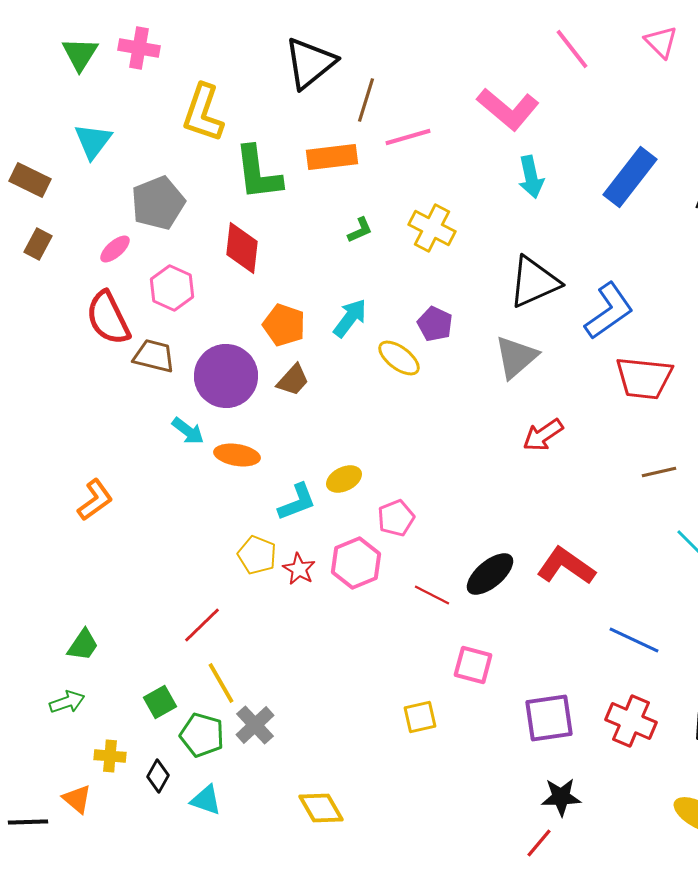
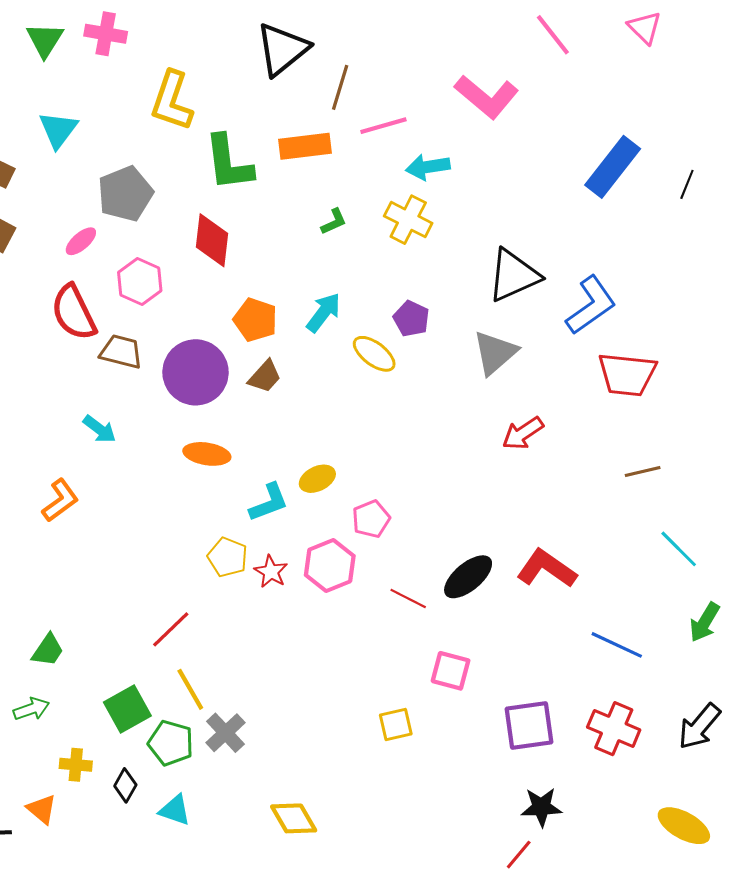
cyan arrow: (531, 177) -> (428, 167), moved, turned 93
cyan arrow: (188, 431) -> (99, 429), moved
green square: (160, 702) -> (127, 709), size x1.4

